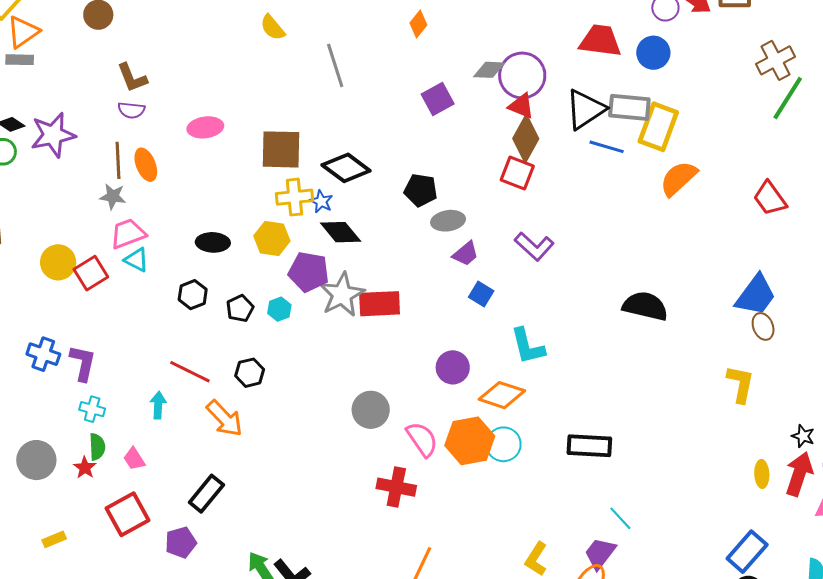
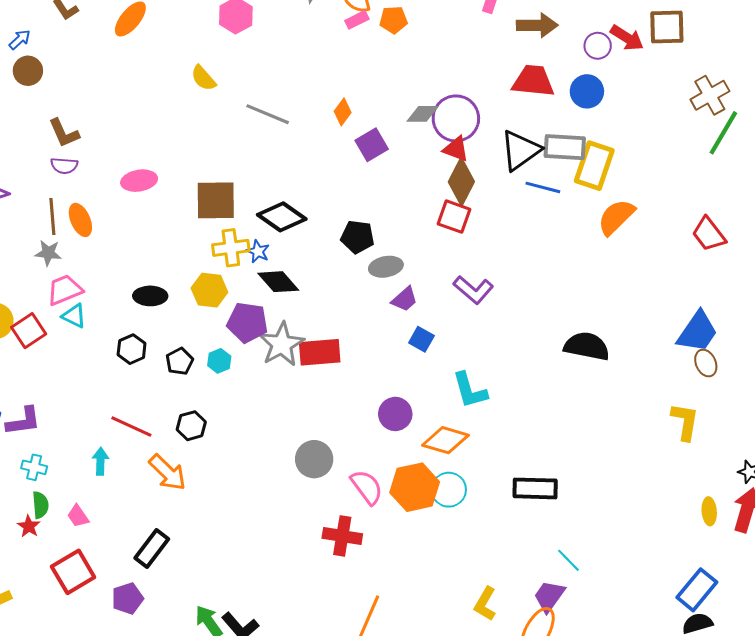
orange diamond: (418, 24) -> (343, 112), moved
gray line: (335, 65) -> (268, 114), turned -48
purple L-shape: (83, 363) -> (23, 421), turned 72

